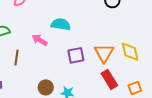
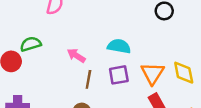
cyan semicircle: (61, 24) -> (119, 46), moved
brown line: (17, 58) -> (88, 79), moved

